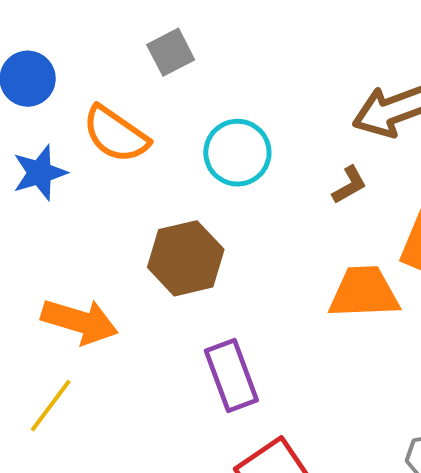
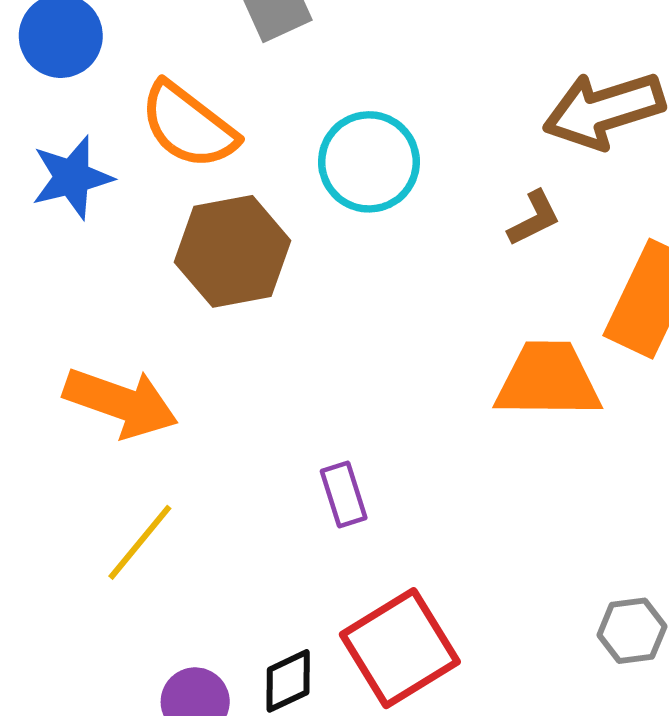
brown hexagon: (186, 258) -> (233, 251), moved
purple rectangle: (231, 375) -> (344, 495), size x0.6
yellow line: (51, 406) -> (140, 542), moved

